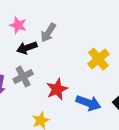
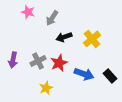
black arrow: (27, 48) -> (64, 37), moved
gray cross: (23, 77) -> (38, 61), moved

